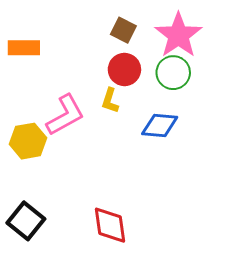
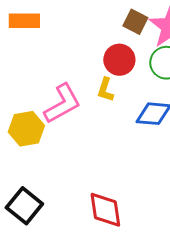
brown square: (123, 30) -> (135, 22), moved
orange rectangle: (24, 48) -> (24, 21), moved

